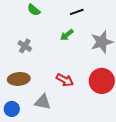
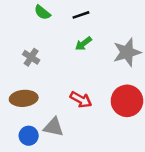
black line: (77, 12) -> (81, 15), moved
blue circle: (12, 109) -> (29, 136), moved

